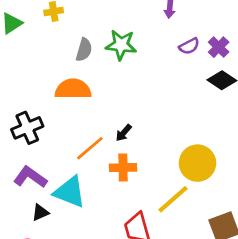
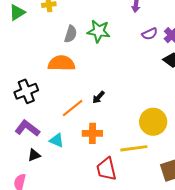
orange cross: (123, 168) -> (92, 133), moved
cyan triangle: (70, 192) -> (57, 140), size x0.6
yellow line: (173, 199) -> (134, 148), turned 32

